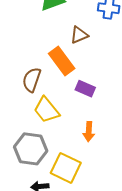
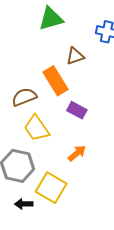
brown semicircle: (32, 80) -> (24, 97), turned 45
orange arrow: (89, 132) -> (77, 153), turned -138

